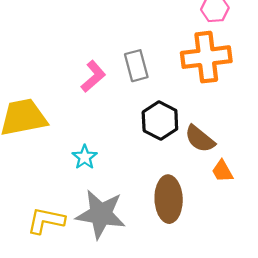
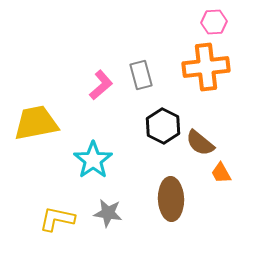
cyan star: (85, 157) -> (93, 160), size x1.6
gray star: (101, 214) -> (108, 213), size x0.6

